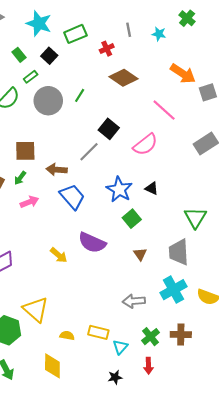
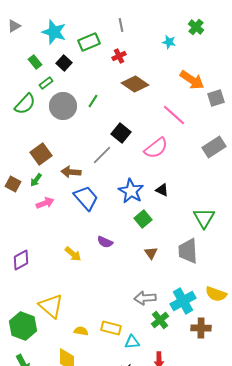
gray line: (129, 30) -> (121, 25), moved
brown square: (25, 151) -> (41, 154), turned -35
purple semicircle: (92, 243) -> (105, 242), size x0.6
cyan cross: (173, 290) -> (183, 301), moved
brown cross: (181, 334) -> (201, 328), moved
green cross: (151, 337) -> (160, 320), moved
cyan triangle: (120, 347) -> (132, 342), turned 42

